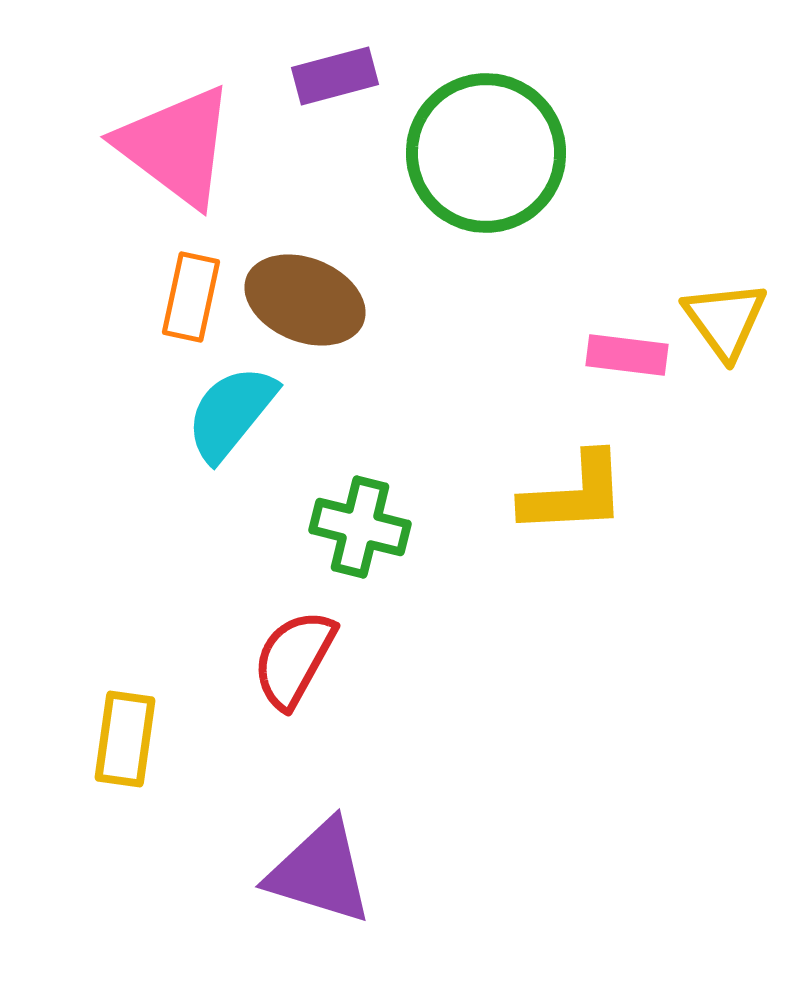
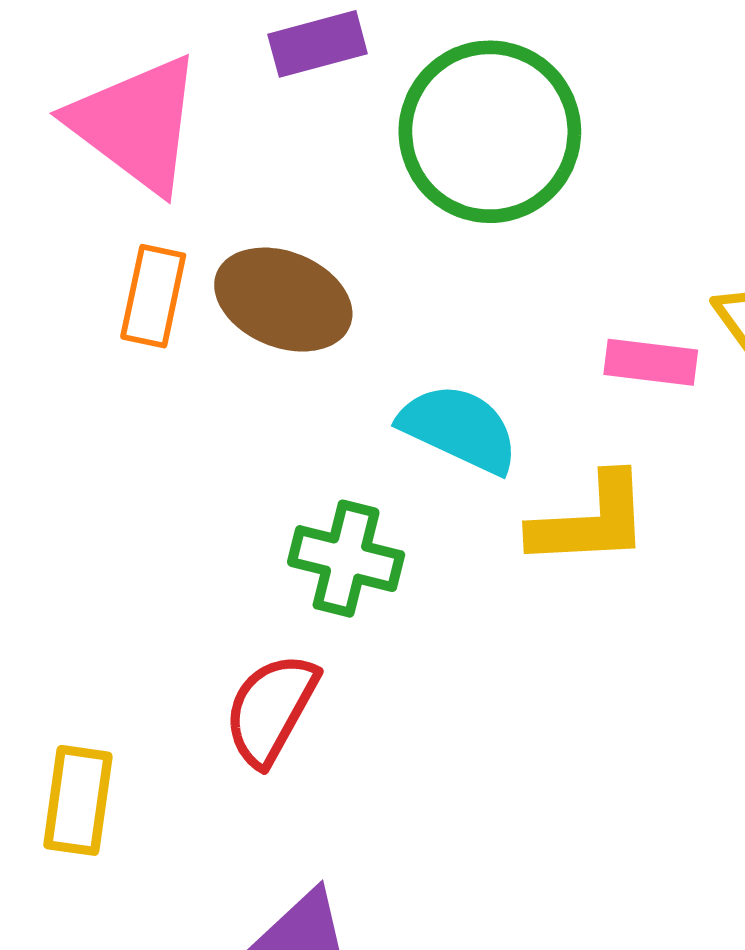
cyan semicircle: (231, 413) -> (459, 428), moved, turned 76

